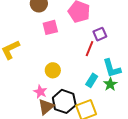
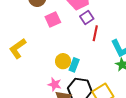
purple square: (100, 34) -> (87, 18), moved
cyan rectangle: (92, 80) -> (74, 65), moved

